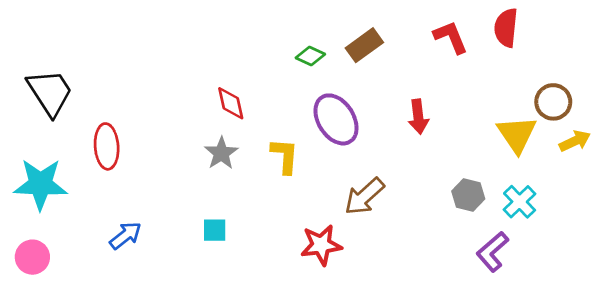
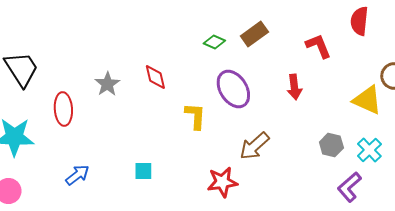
red L-shape: (451, 37) -> (318, 46), moved
yellow triangle: (517, 134) -> (367, 100), turned -32
gray star: (221, 153) -> (107, 84), moved

